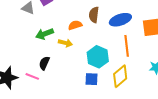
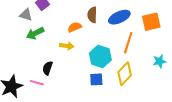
green arrow: (45, 34) -> (35, 33), moved
orange line: (127, 46) -> (128, 43), turned 30

